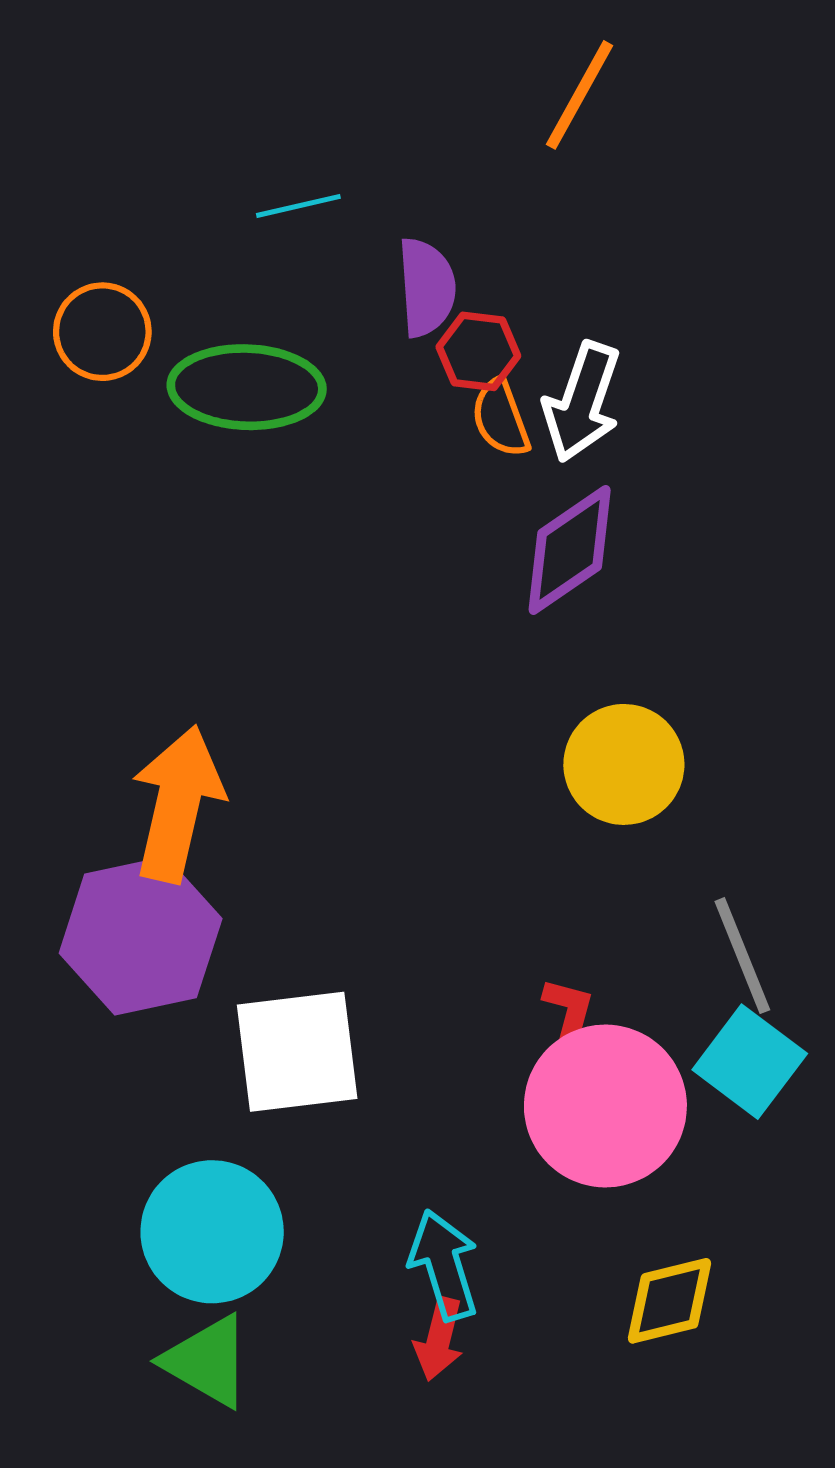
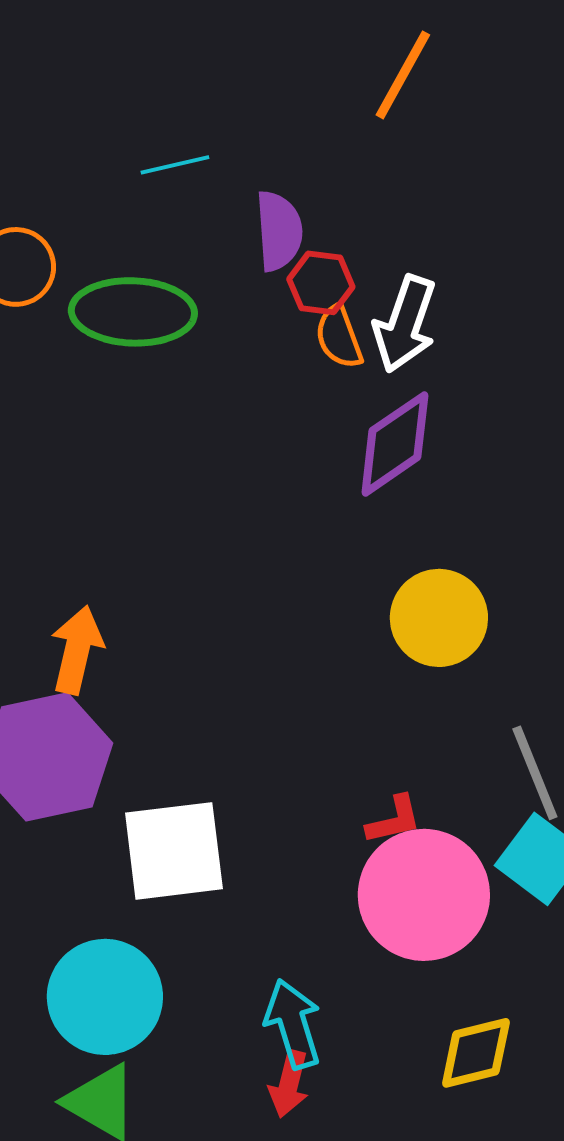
orange arrow: (178, 804) -> (77, 650), size x0.7
red L-shape: (568, 1014) -> (394, 820), turned 62

